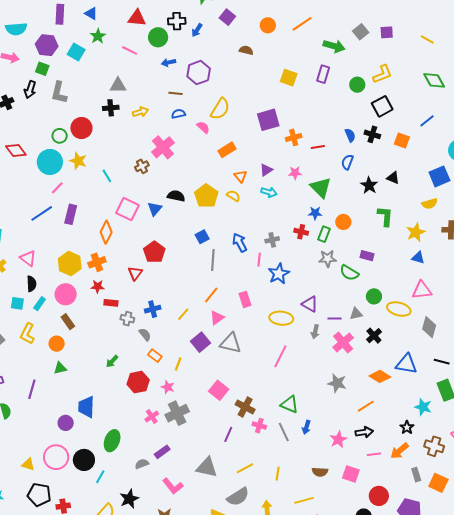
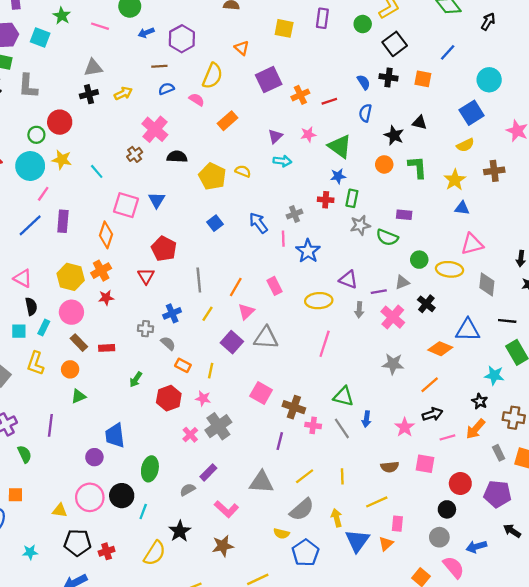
orange triangle: (240, 176) -> (242, 48), moved
black semicircle: (176, 196) -> (177, 157), moved
orange circle: (343, 222) -> (384, 164), moved
gray line: (213, 260) -> (199, 280), moved
red rectangle: (111, 303) -> (107, 348), moved

